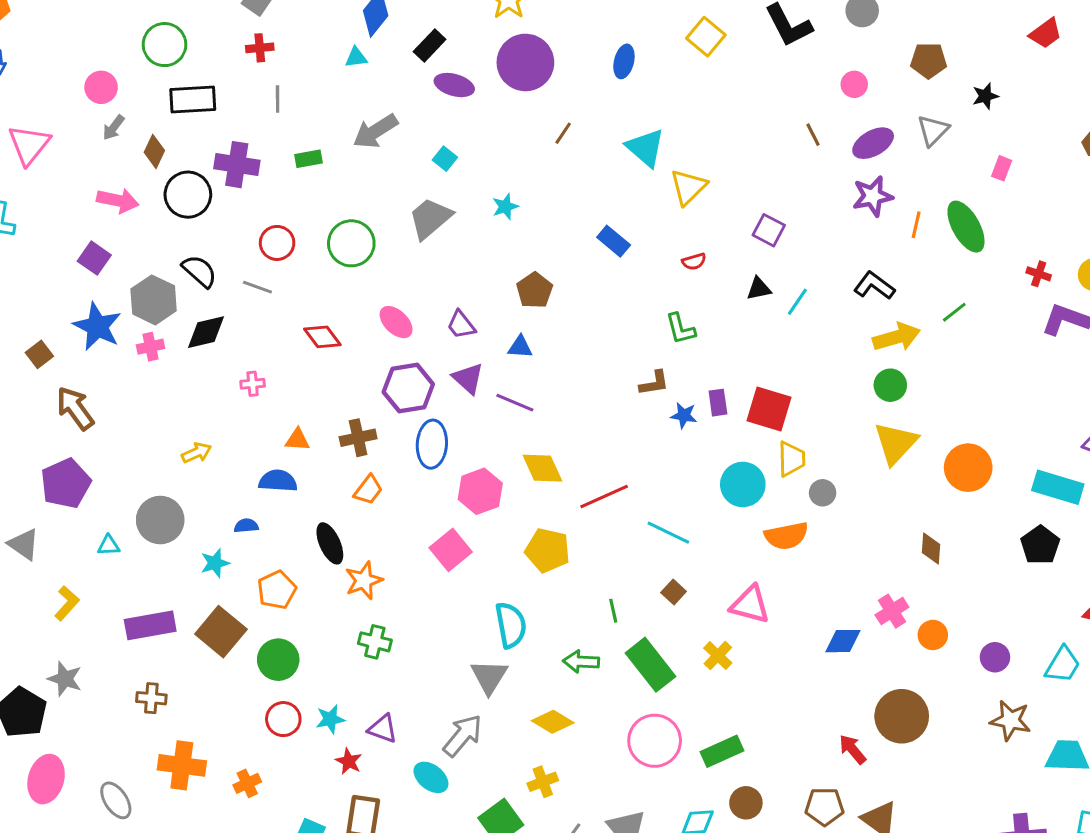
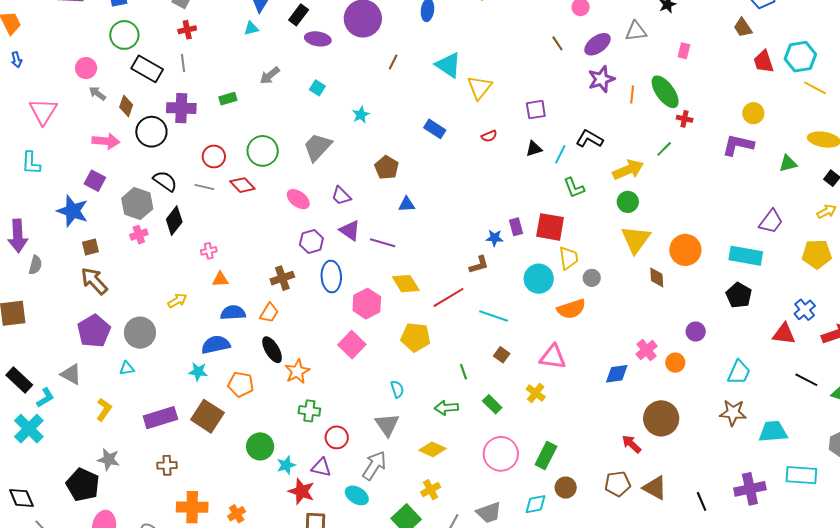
black rectangle: (193, 99) -> (147, 69), turned 40
gray line: (278, 99) -> (183, 63), moved
gray arrow: (114, 128) -> (97, 93), turned 96
gray triangle: (933, 130) -> (636, 31), turned 45
gray arrow: (375, 131) -> (270, 75), size x0.7
gray trapezoid: (430, 218) -> (317, 147), moved
purple square: (769, 230) -> (536, 110), turned -30
red cross: (1039, 274) -> (685, 119), moved
black L-shape: (874, 286) -> (589, 139), moved
blue star: (97, 326) -> (73, 211), moved
green L-shape: (680, 329) -> (574, 188), moved
black diamond: (206, 332) -> (174, 221), turned -32
red diamond: (322, 337) -> (242, 185), moved
blue triangle: (520, 347) -> (407, 204), moved
brown square: (39, 354) -> (90, 247), moved, turned 30
brown L-shape: (654, 383) -> (479, 265), moved
purple hexagon: (408, 388) -> (311, 241), size x0.7
orange triangle: (297, 440) -> (220, 279), moved
orange trapezoid: (368, 490) -> (269, 313), moved
gray circle: (160, 520) -> (140, 333), moved
blue semicircle: (246, 526) -> (216, 345), size x1.8
brown diamond: (931, 548) -> (657, 277), moved
cyan star: (215, 563) -> (198, 372), turned 30
orange pentagon: (277, 590) -> (241, 384), turned -30
cyan semicircle: (511, 625) -> (397, 389), size x0.6
purple circle: (995, 657) -> (696, 332), moved
green circle: (278, 660) -> (260, 446), moved
green rectangle: (651, 665) -> (492, 404), size x0.6
cyan trapezoid: (1063, 665) -> (739, 372), moved
red circle: (283, 719) -> (337, 437), moved
green rectangle: (722, 751) -> (546, 456), turned -32
red star: (349, 761) -> (301, 491), size x1.5

